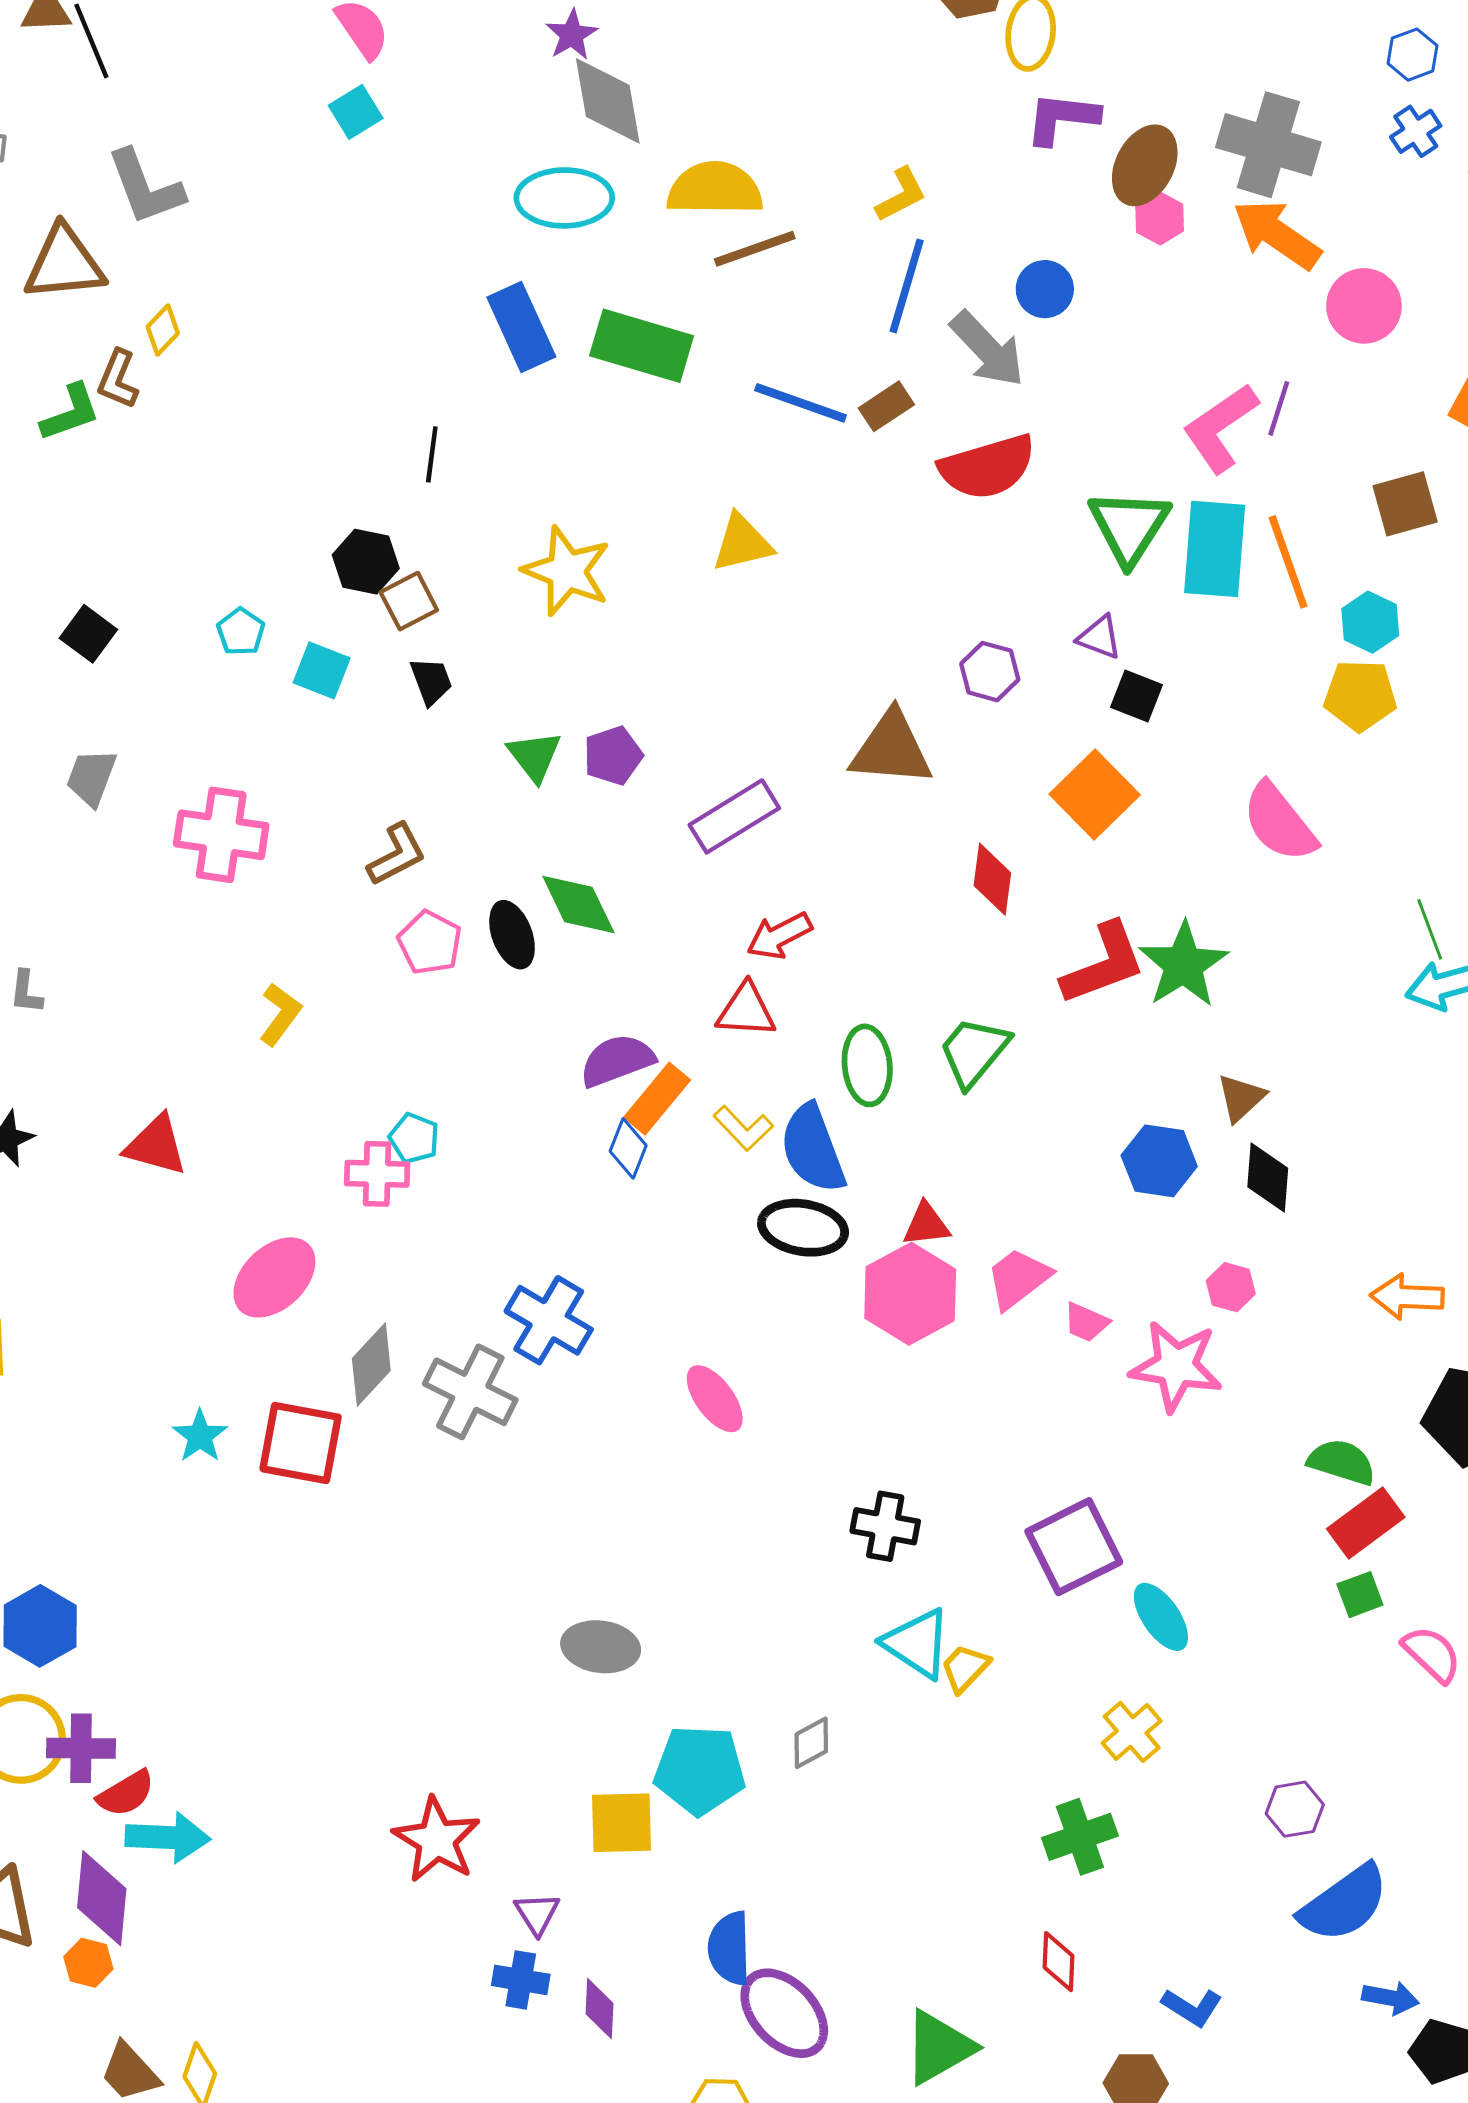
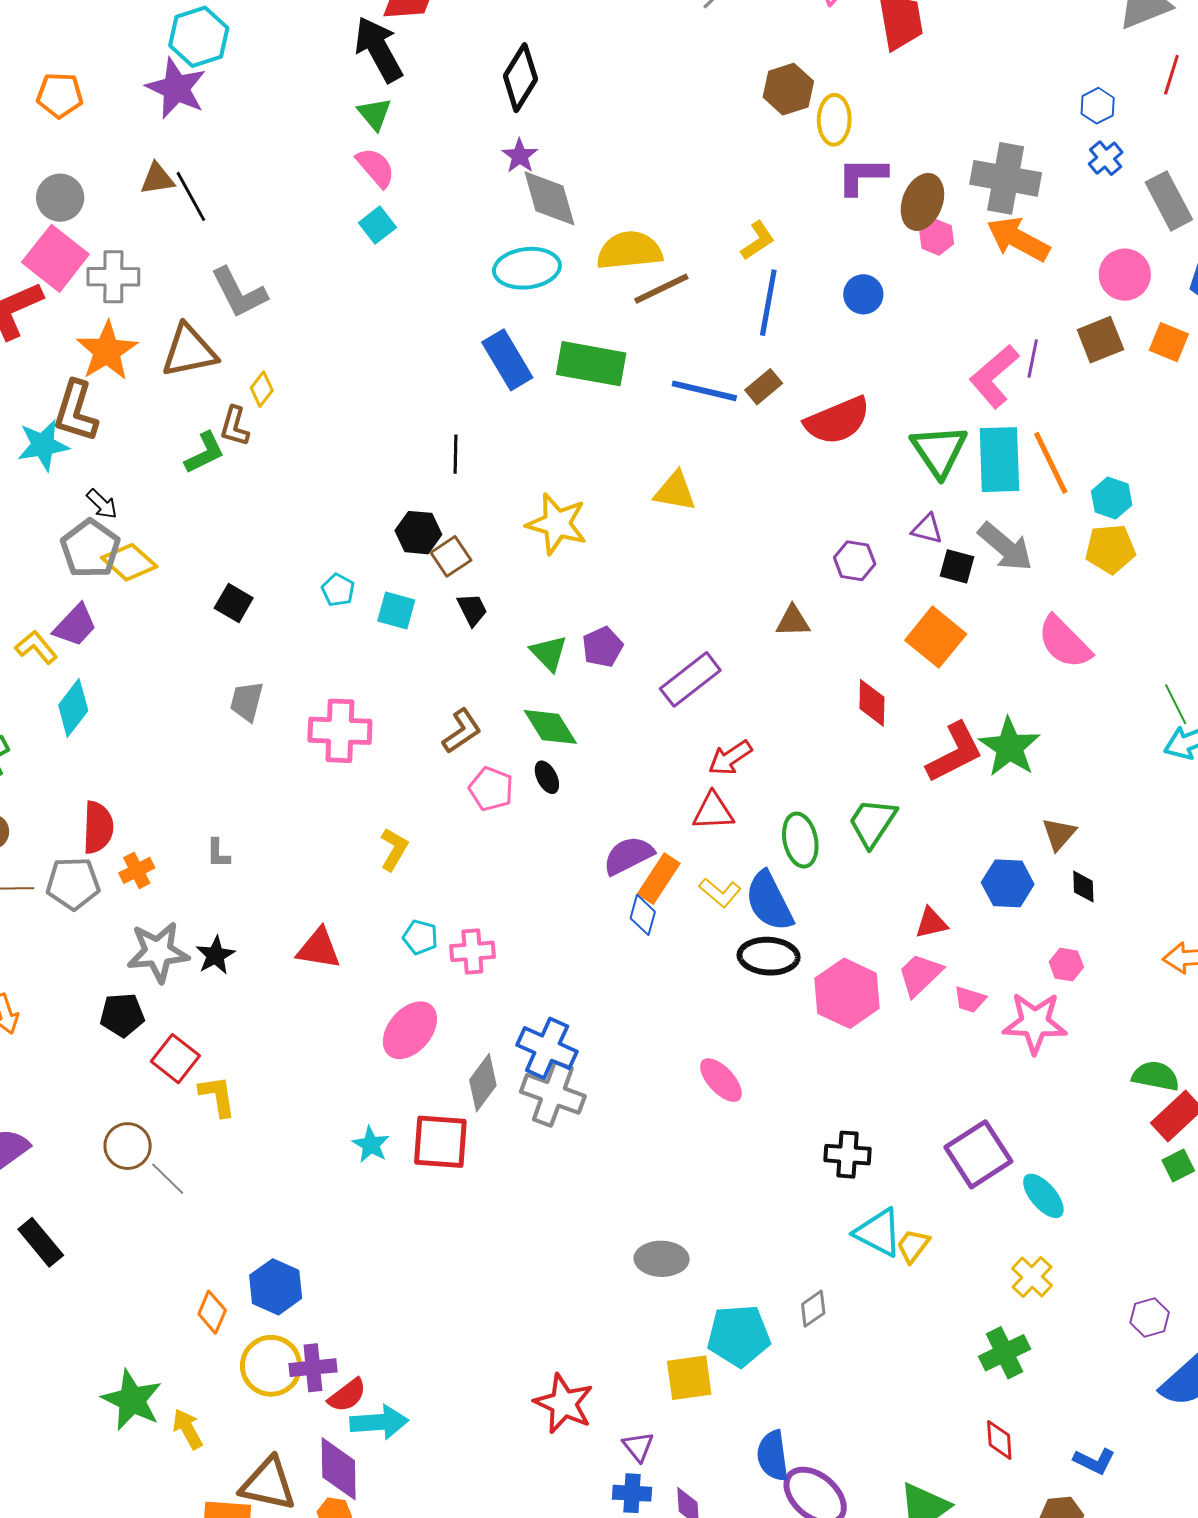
pink circle: (1364, 306) -> (1125, 275), moved
gray arrow: (988, 349) -> (1005, 547), moved
brown square: (1405, 504) -> (1100, 340), moved
yellow triangle: (742, 543) -> (675, 491), turned 30
brown triangle: (891, 749) -> (793, 621), size x0.6
green diamond: (578, 904) -> (550, 727), moved
black ellipse: (512, 935) -> (547, 777), size x0.7
cyan pentagon: (414, 1138) -> (420, 937), moved
black diamond: (1268, 1177) -> (1083, 887), size x0.7
red triangle: (926, 1225) -> (931, 923), moved
blue cross: (549, 1320) -> (547, 1048), moved

